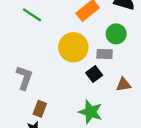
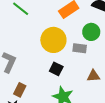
black square: (94, 74) -> (56, 69), moved, turned -32

